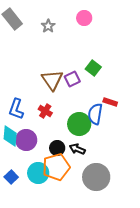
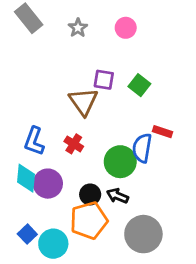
pink circle: (84, 18) -> (126, 28), moved
purple square: (72, 79) -> (104, 80), moved, turned 35
cyan circle: (38, 173) -> (53, 244), moved

